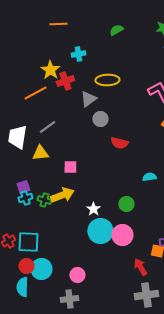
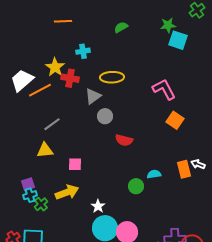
red cross: (65, 81) -> (70, 78), turned 30
white trapezoid: (17, 137) -> (22, 80), moved, turned 40
green cross: (44, 200) -> (41, 204), moved, turned 32
green circle: (126, 204) -> (136, 186), moved

